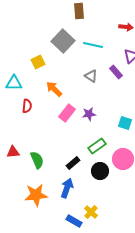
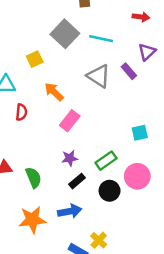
gray triangle: (91, 76) -> (99, 76), size x1.5
purple star: (89, 114) -> (70, 158), moved
cyan square: (125, 123) -> (140, 133), turned -32
blue arrow: (67, 188) -> (70, 211), turned 60

